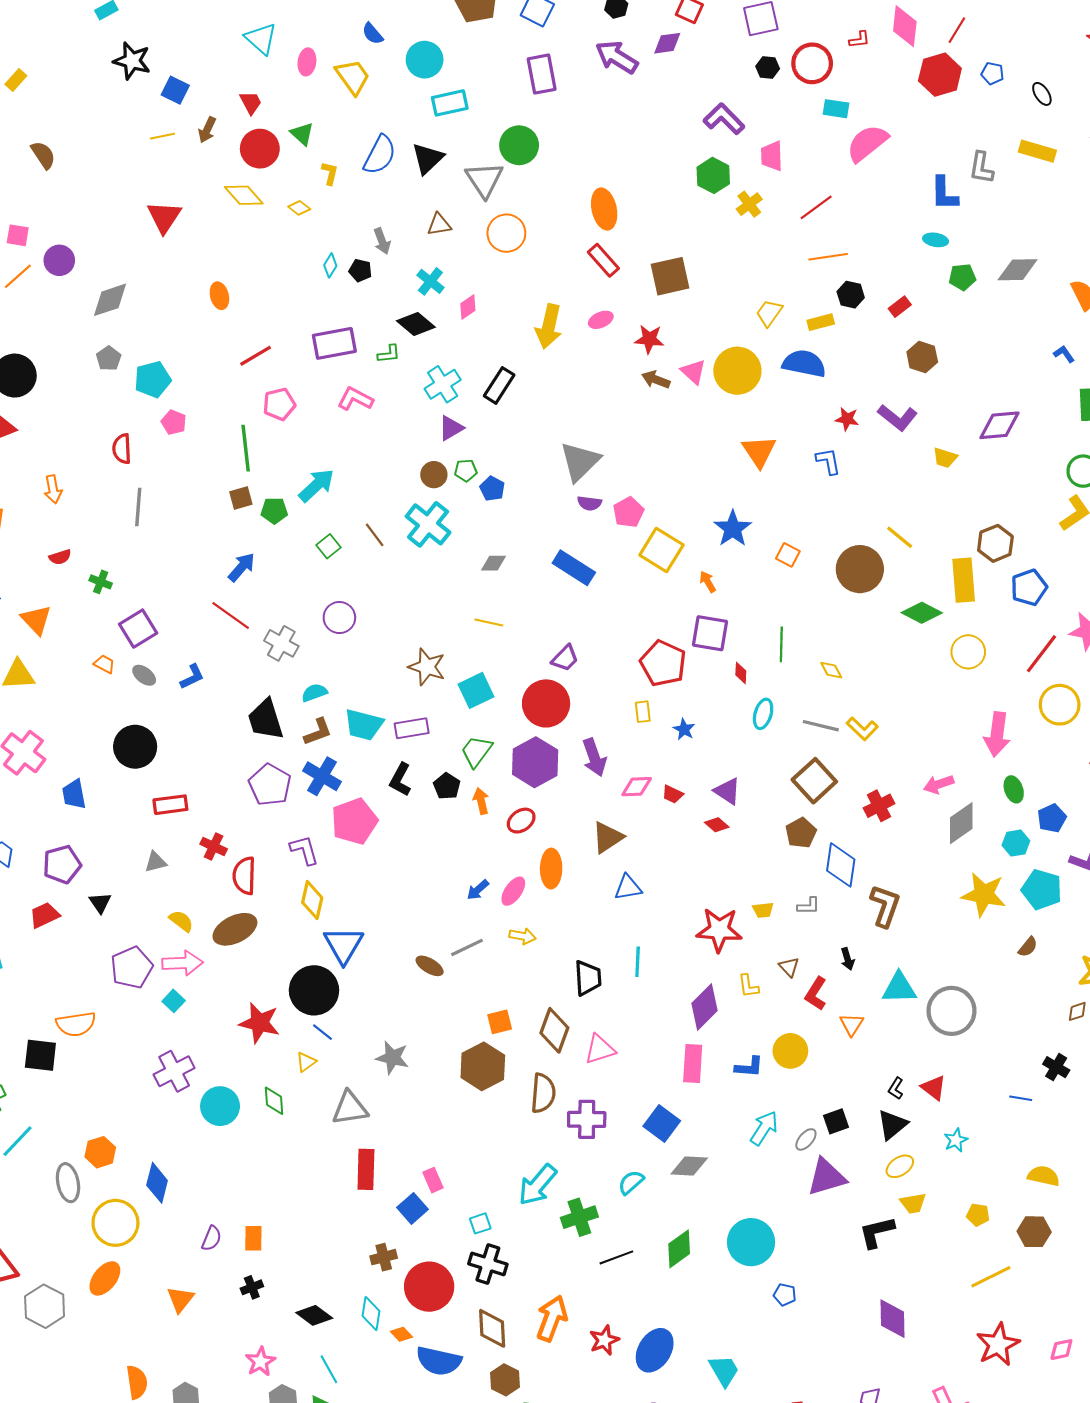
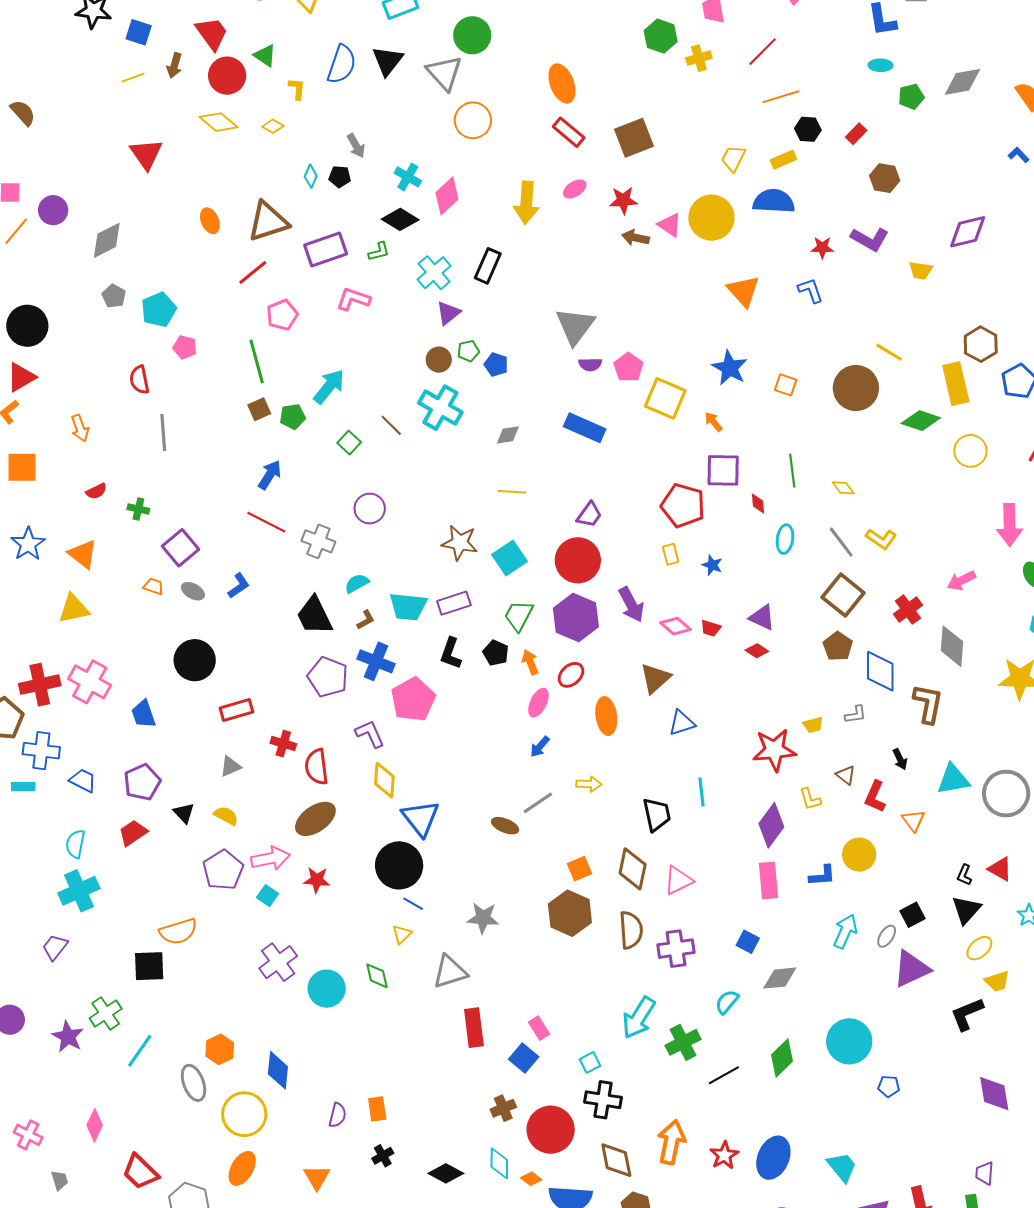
red trapezoid: (251, 103) -> (212, 33), size x1.5
yellow cross: (749, 204) -> (699, 58), turned 30
brown triangle: (439, 225) -> (268, 222), moved, size x1.8
pink diamond: (468, 307) -> (447, 196), size x1.5
gray line: (821, 726) -> (841, 542), turned 48
brown L-shape: (318, 732) -> (366, 620), size x0.7
pink diamond: (637, 787) -> (676, 626), turned 52
gray diamond: (961, 823) -> (952, 646), moved, turned -42
pink ellipse: (513, 891) -> (538, 703), moved
yellow semicircle: (181, 921) -> (226, 816), moved
red star: (259, 1023) -> (317, 880), moved, size x0.7
blue square: (662, 1123) -> (748, 942), size x0.7

